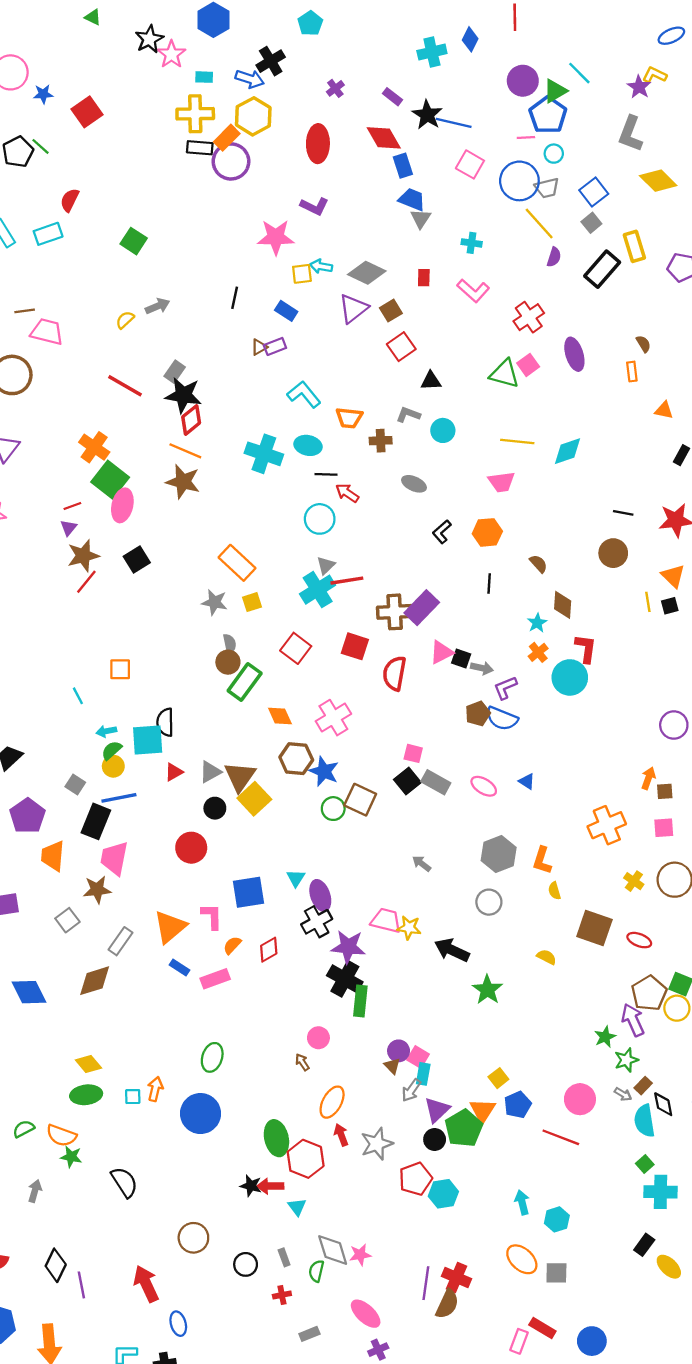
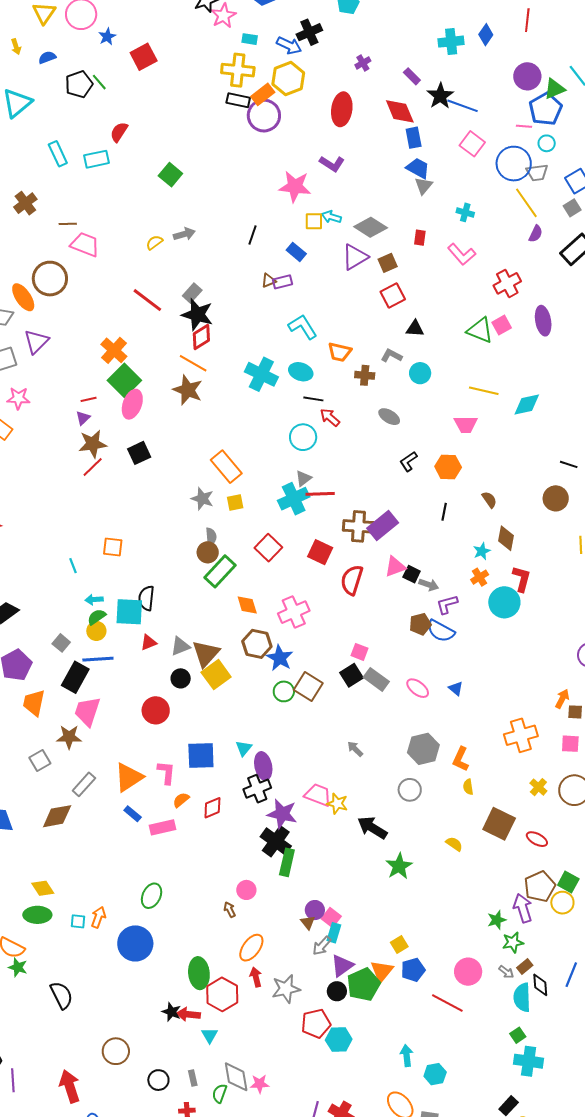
blue star: (43, 94) -> (107, 37), turned -30

